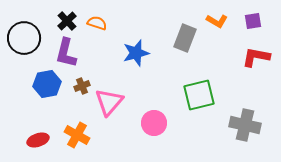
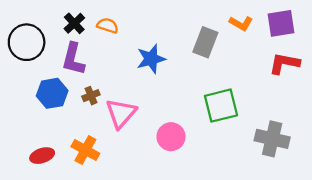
purple square: (253, 21) -> (281, 23), size x1.5

